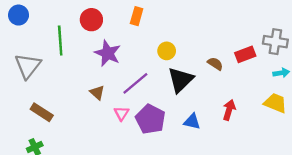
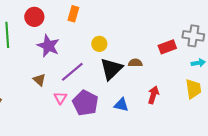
brown semicircle: (215, 64) -> (135, 63), moved, turned -32
yellow trapezoid: (275, 103) -> (193, 89), turned 60

